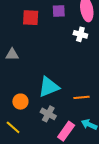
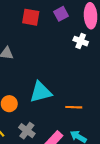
purple square: (59, 11) -> (61, 14), turned -32
gray cross: (48, 114) -> (27, 131), moved

